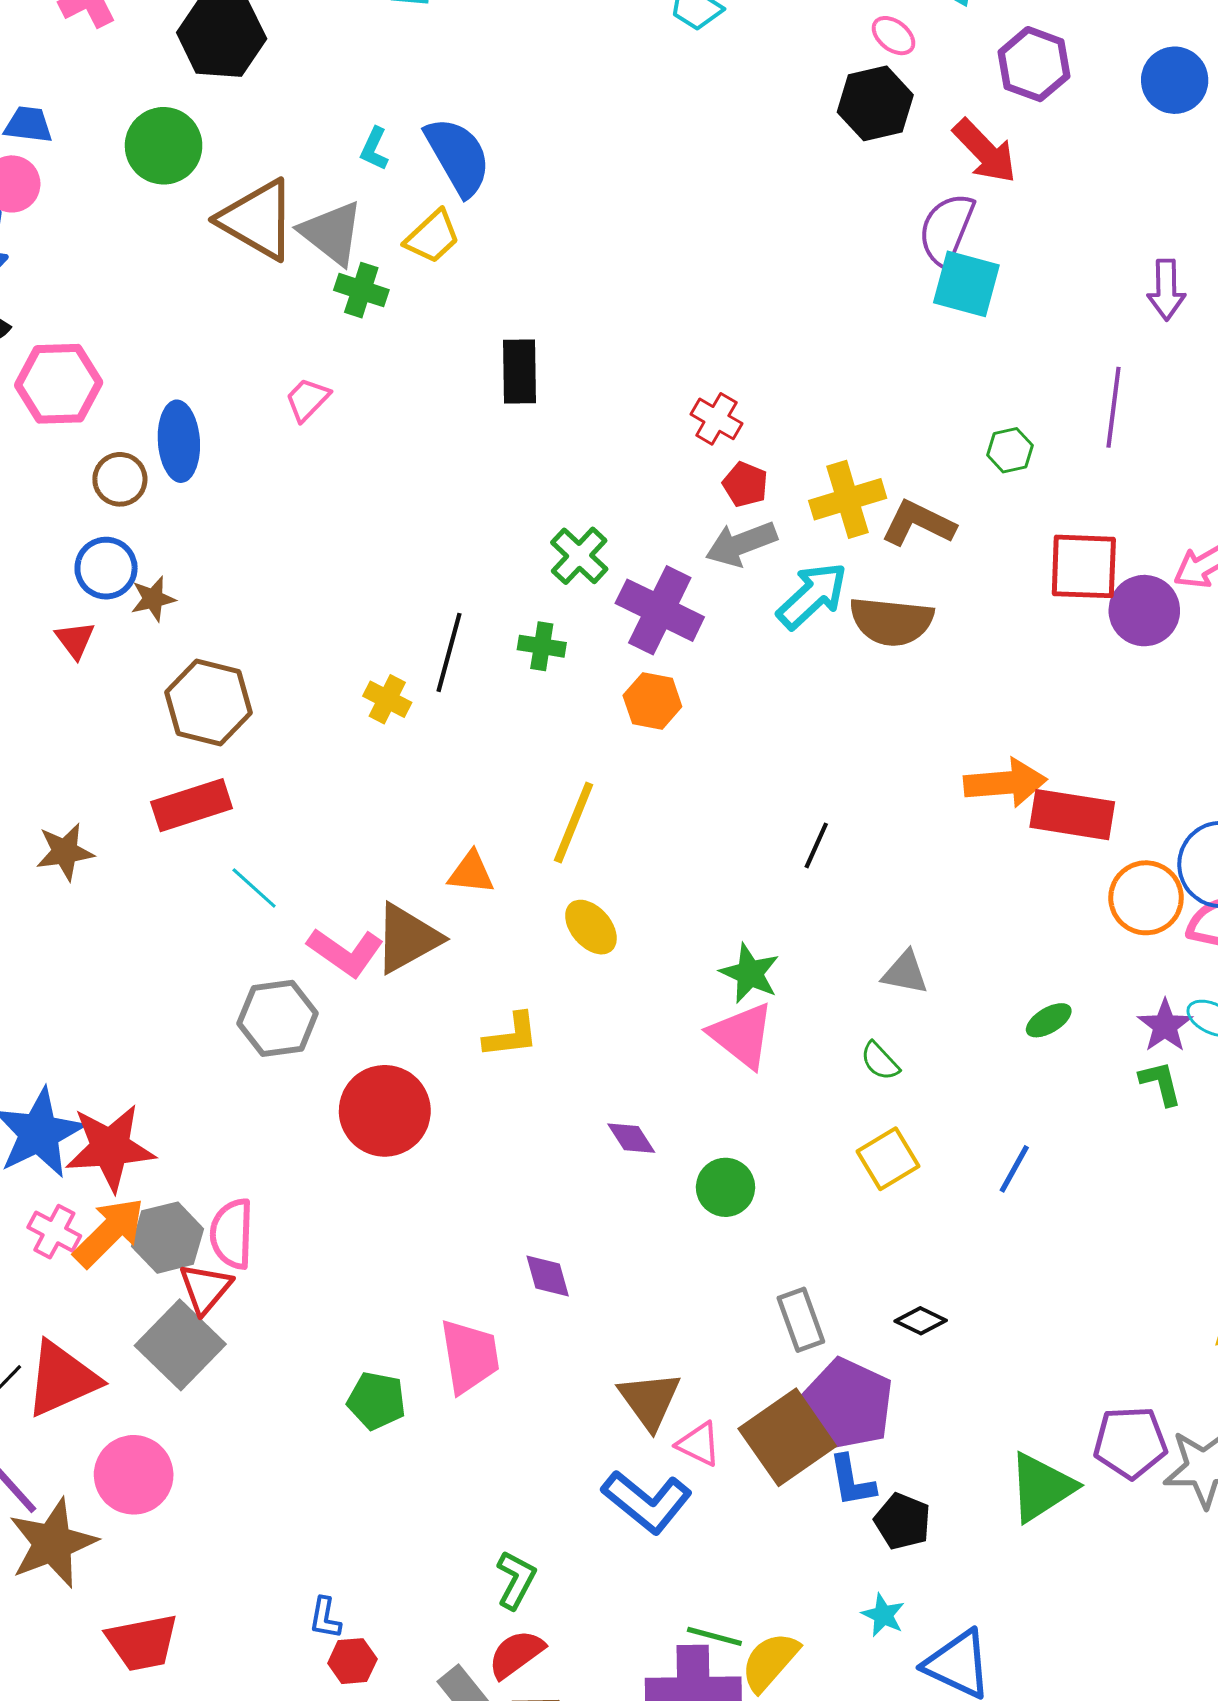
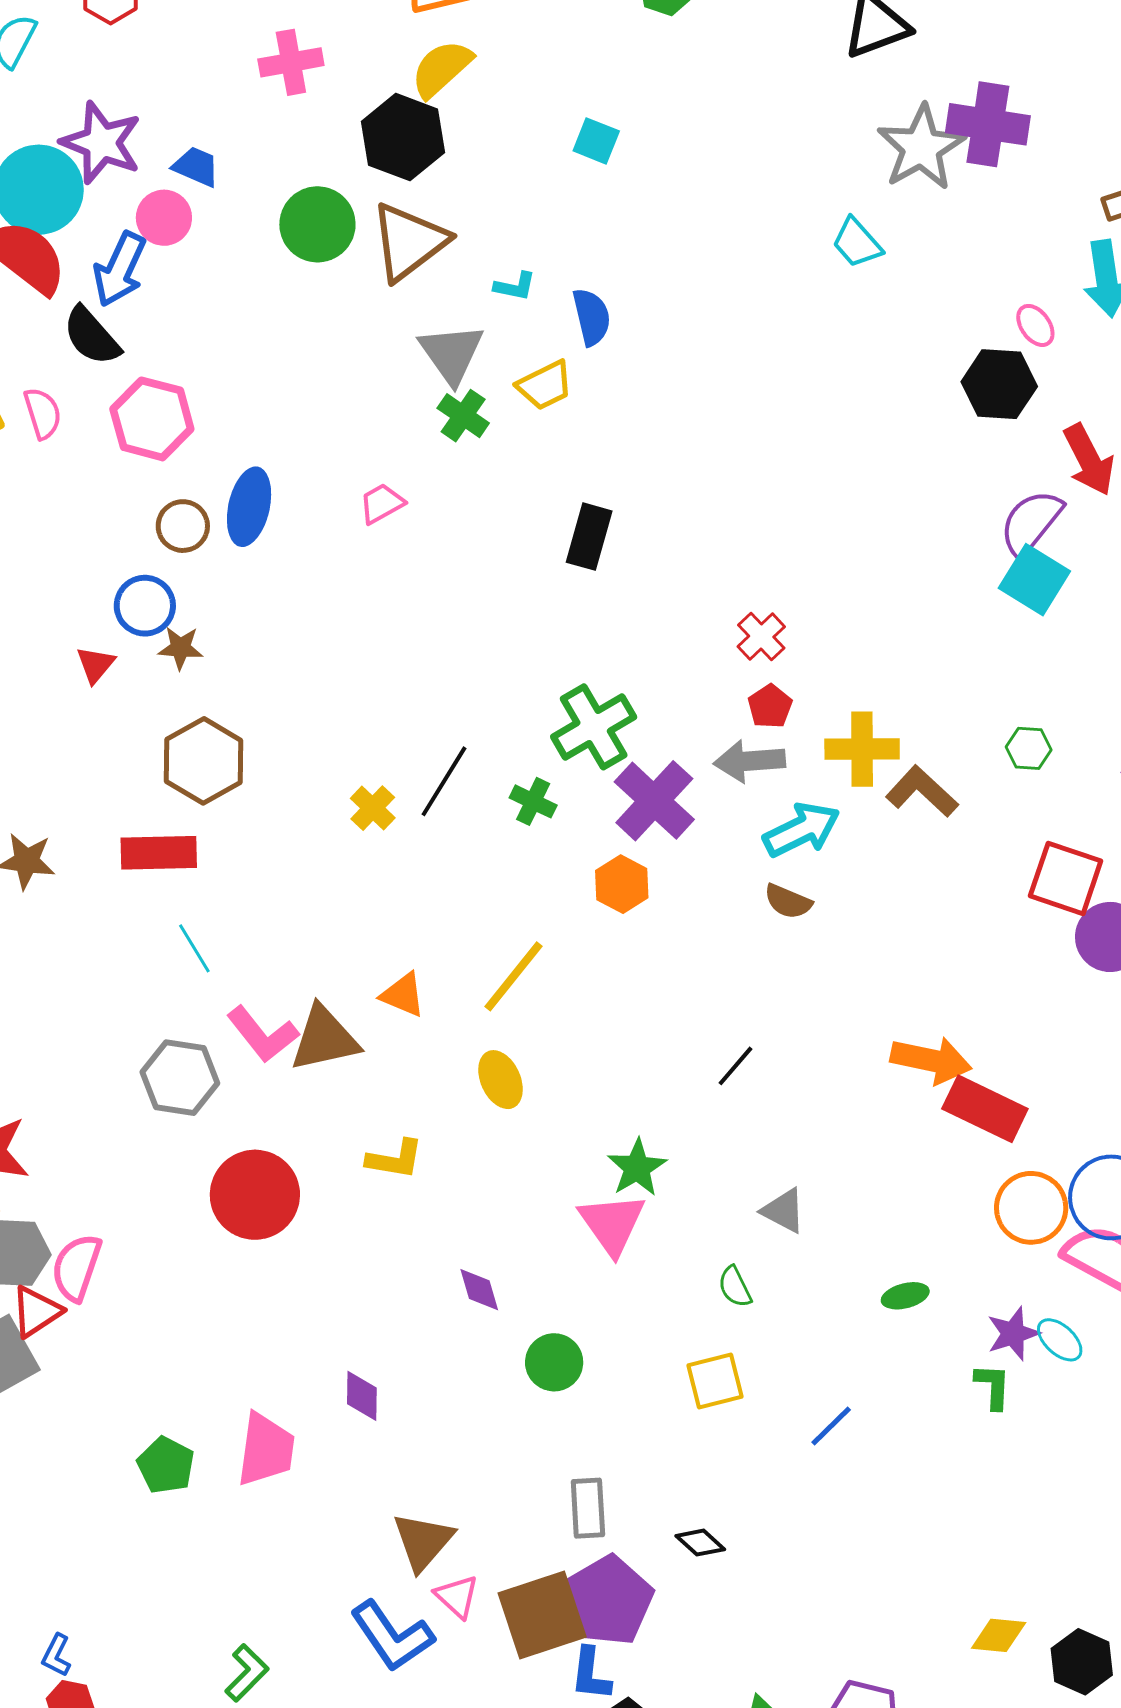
cyan L-shape: (374, 149) -> (515, 286), turned -120
blue semicircle: (458, 156) -> (592, 317), size x0.7
brown triangle: (258, 220) -> (409, 242), moved, turned 36
green cross: (579, 556) -> (594, 727), size x1.4
brown semicircle: (891, 621) -> (788, 902), moved, size x0.6

